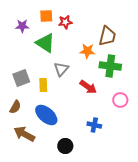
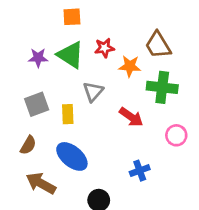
red star: (65, 22) -> (104, 48), moved
purple star: (22, 26) -> (38, 58), moved
brown trapezoid: (107, 36) -> (158, 45), turned 135
blue cross: (94, 125) -> (140, 171), turned -32

